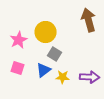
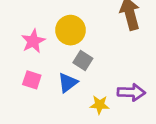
yellow star: (63, 77) -> (100, 105), moved

